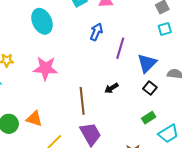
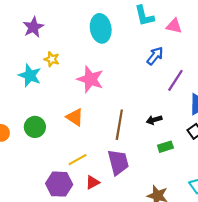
green rectangle: (149, 118) -> (165, 147), moved
orange triangle: (34, 119) -> (75, 117), moved

